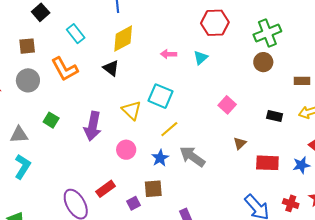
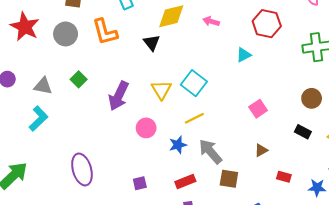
pink arrow: (169, 54) -> (211, 21), moved
brown circle: (263, 62) -> (312, 98), moved
red rectangle: (267, 163) -> (284, 177), size x0.6
red rectangle: (106, 189) -> (185, 182), moved
brown square: (153, 189) -> (229, 179), moved

